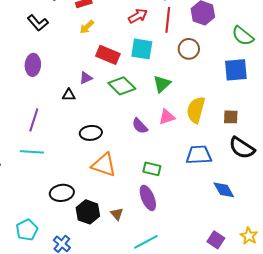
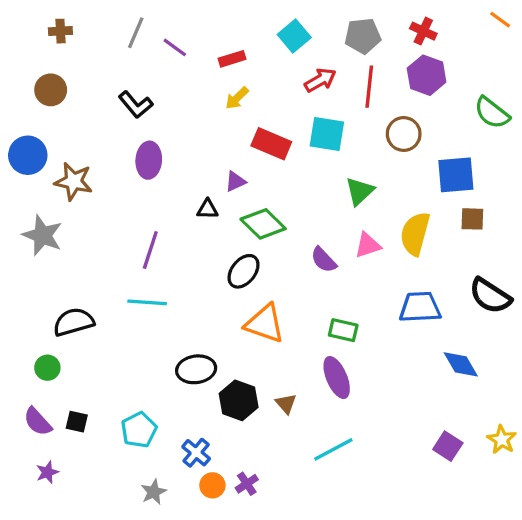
black L-shape: (38, 23) -> (136, 105), moved
blue square: (236, 70) -> (456, 175), moved
green diamond: (122, 86) -> (263, 224), moved
brown square: (231, 117) -> (472, 219), moved
black ellipse: (91, 133) -> (243, 271), turned -45

